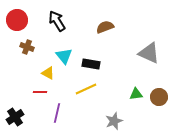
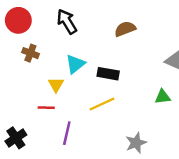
cyan triangle: (64, 56) -> (75, 64), turned 30
yellow triangle: (48, 73) -> (56, 85), turned 32
green triangle: (136, 94) -> (163, 97), moved

